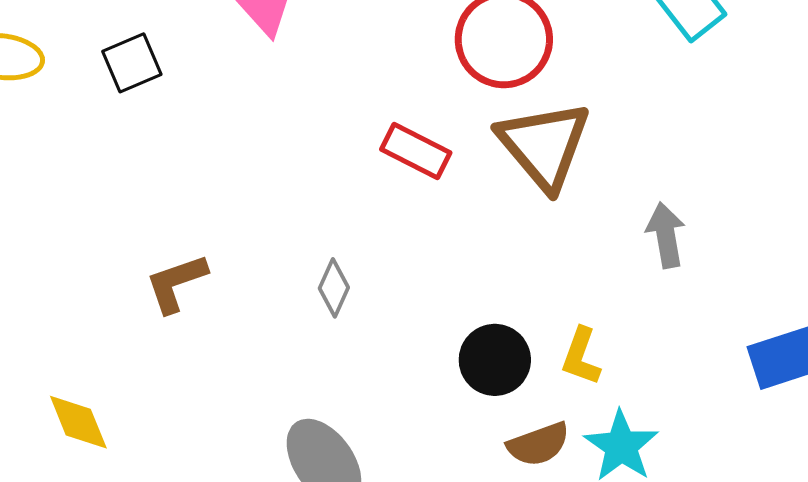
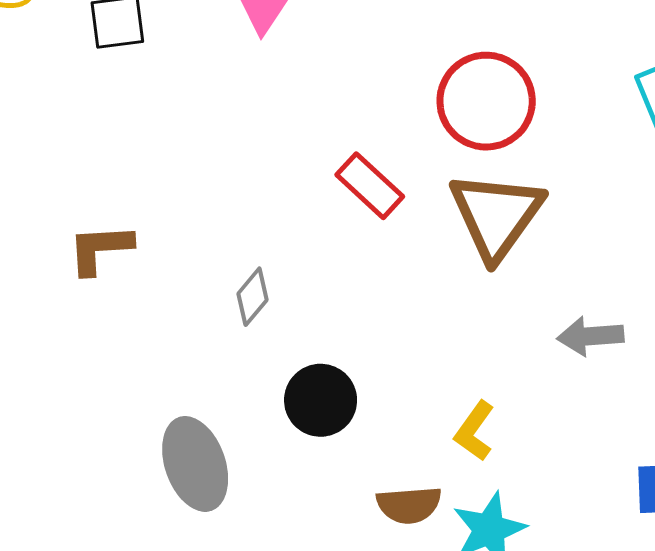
gray arrow: (666, 235) -> (590, 336), turned -100
black circle: (495, 360) -> (321, 400), moved

